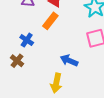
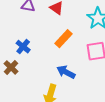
orange rectangle: (50, 21) -> (63, 39), moved

